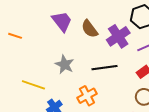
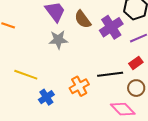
gray star: (65, 65) -> (58, 40), moved, turned -30
black line: (104, 68) -> (110, 74), moved

